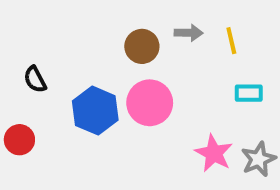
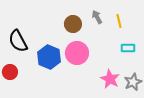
gray arrow: (189, 33) -> (97, 17), turned -120
black semicircle: (35, 79) -> (18, 41), size x1.6

